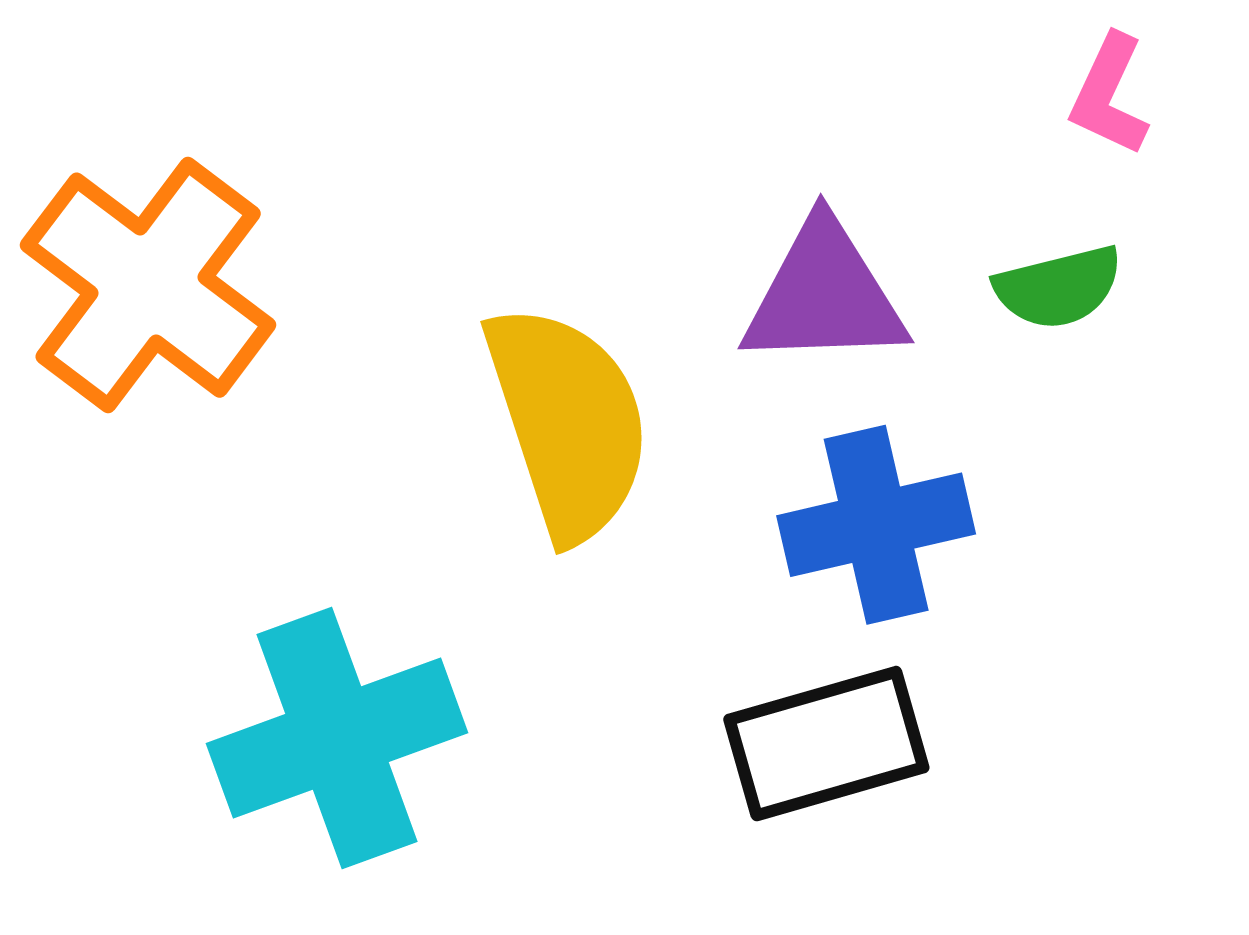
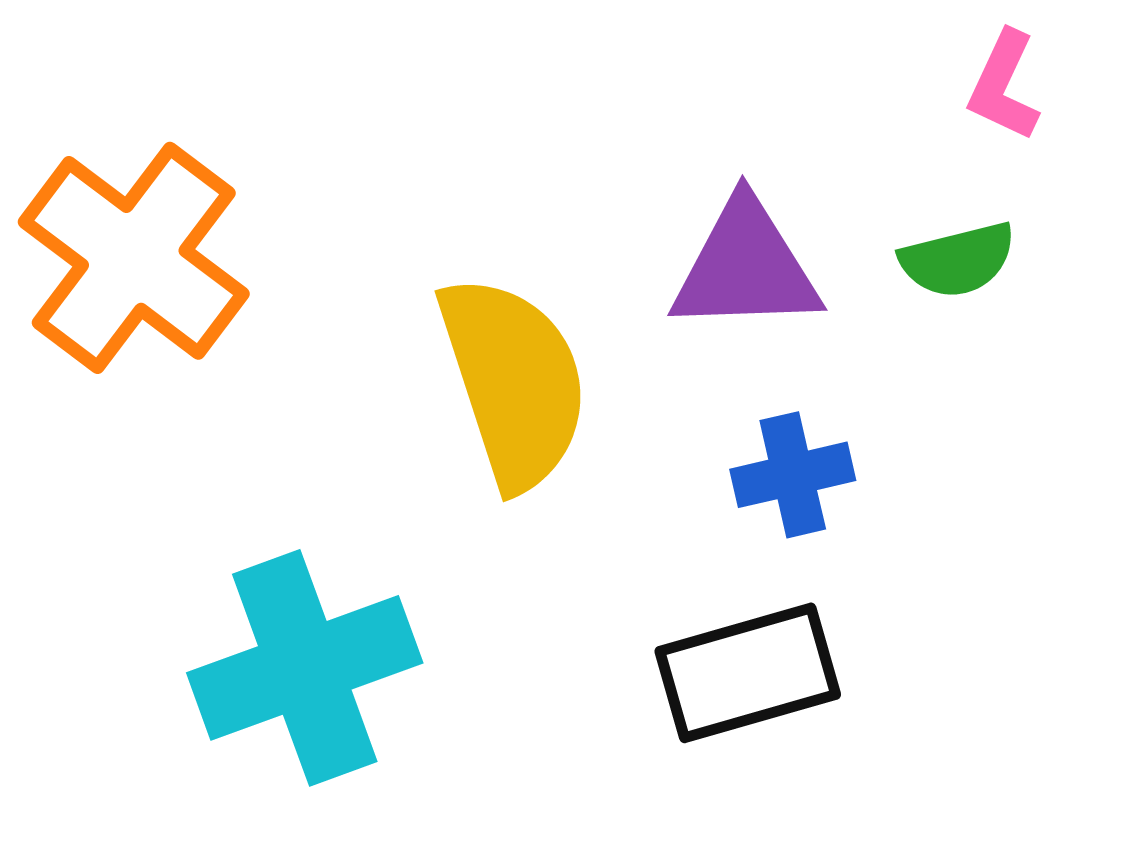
blue cross: (876, 525) -> (793, 475), size x0.7

